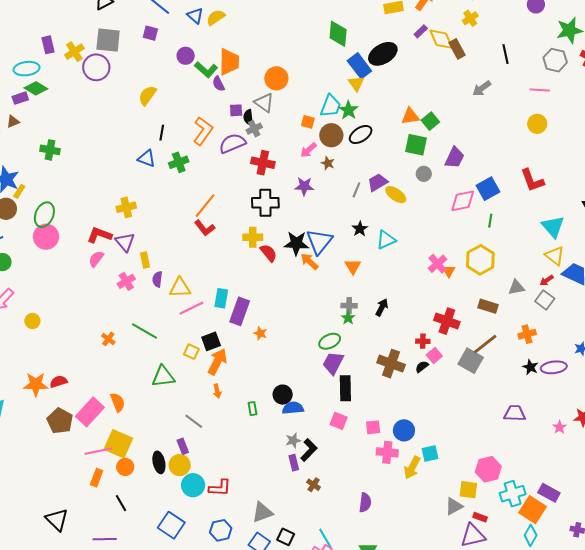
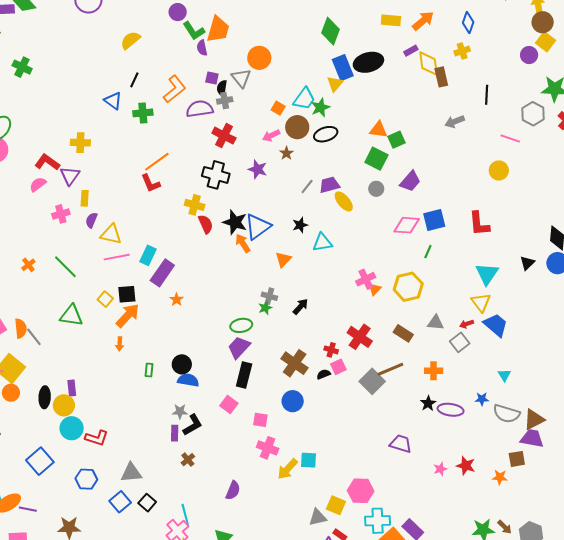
gray line: (194, 421) -> (34, 337), moved
blue circle: (404, 430) -> (293, 401), moved

